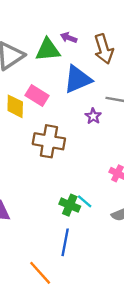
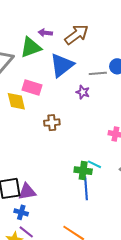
brown arrow: (104, 49) -> (77, 34), turned -95
brown cross: (49, 141) -> (52, 123), size x0.6
blue line: (65, 242) -> (86, 188), moved

